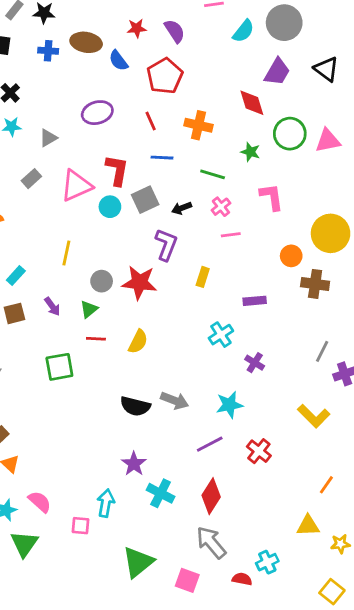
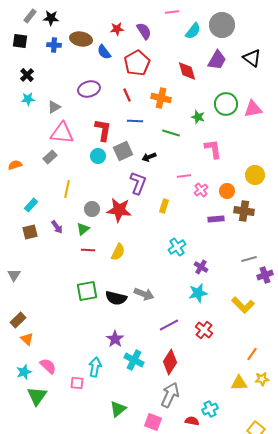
red diamond: (252, 103) -> (187, 71), moved
gray rectangle: (31, 179) -> (50, 157), moved
pink triangle: (76, 186) -> (62, 133), moved, turned 30
pink cross: (221, 207) -> (201, 190), moved
yellow circle: (331, 233) -> (255, 175), size x0.7
purple rectangle: (255, 301) -> (216, 219), moved
gray line: (322, 351) -> (249, 259), turned 49
green square: (59, 367) -> (87, 291), moved
cyan star: (229, 405) -> (198, 293), moved
gray arrow: (211, 542) -> (170, 395), turned 65
yellow star: (340, 544) -> (262, 379), moved
green triangle: (138, 562) -> (118, 409), size x0.7

